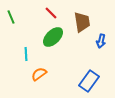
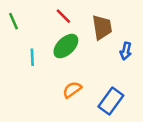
cyan line: (26, 54) -> (32, 57), moved
orange semicircle: (39, 74) -> (72, 90), moved

